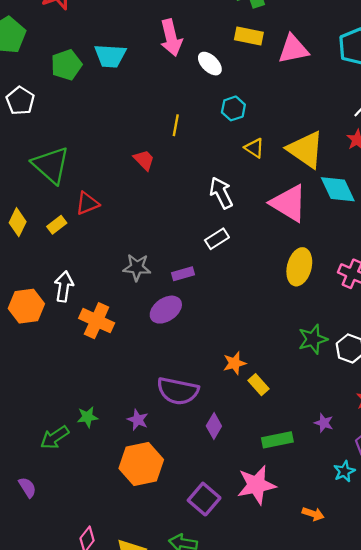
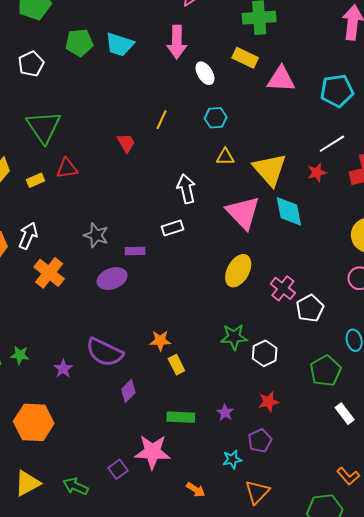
yellow triangle: (254, 148) -> (225, 157), turned -48
orange hexagon: (141, 464) -> (34, 422), moved
purple square: (204, 499) -> (118, 469), moved, size x0.7

